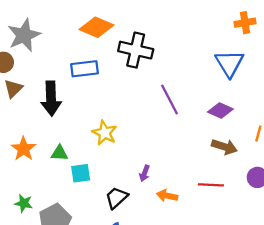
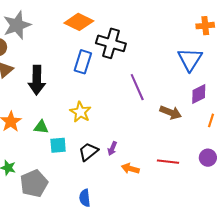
blue rectangle: (84, 69) -> (83, 62), moved, turned -70
purple diamond: (220, 111) -> (199, 94), moved, turned -55
brown arrow: (224, 147) -> (171, 112), moved
black trapezoid: (116, 198) -> (88, 152), moved

